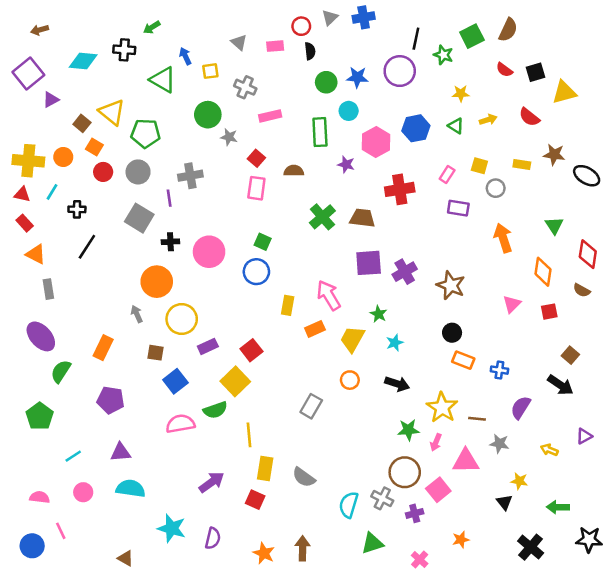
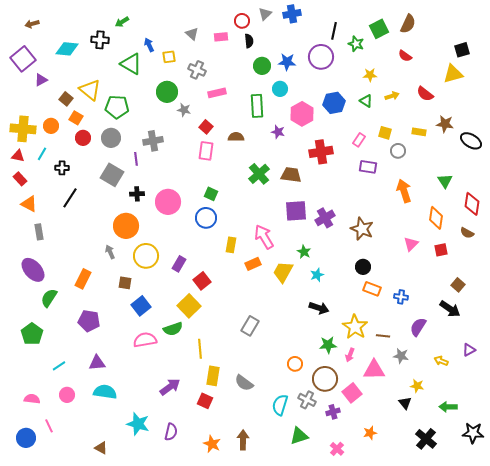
black square: (536, 72) -> (462, 50), moved
purple rectangle: (208, 346) -> (179, 264), moved, turned -35
orange circle: (350, 380) -> (295, 364), moved

